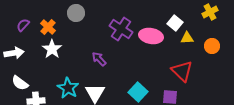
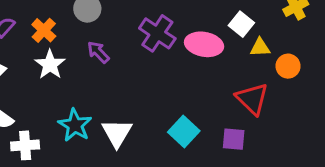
orange circle: (212, 46) -> (288, 66), moved
purple arrow: (99, 59) -> (98, 52), moved

